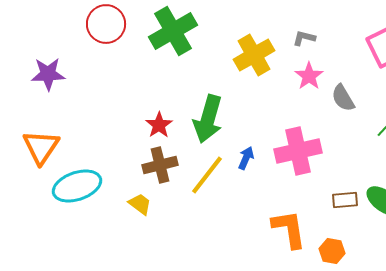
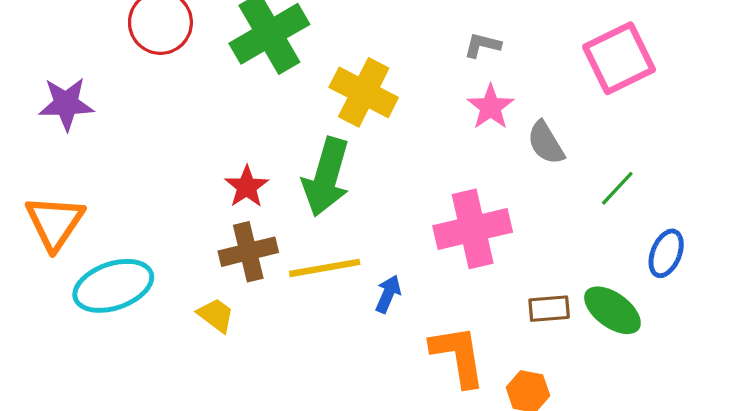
yellow cross: (254, 55) -> (364, 92), moved, turned -33
blue arrow: (246, 158) -> (388, 294), moved
yellow line: (207, 175) -> (325, 268), turned 42

